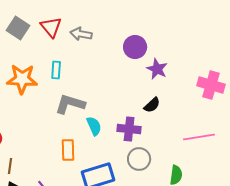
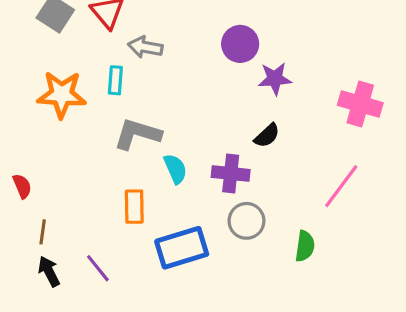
gray arrow: (81, 34) -> (145, 47), moved
purple star: (157, 69) -> (275, 79), turned -30
pink line: (199, 137) -> (341, 186), turned -44

